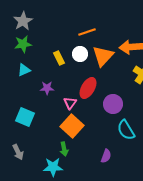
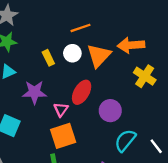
purple star: (47, 88) -> (34, 92), size x1.5
orange square: (72, 126) -> (63, 136), turned 30
cyan semicircle: (126, 130) -> (125, 140), turned 70

